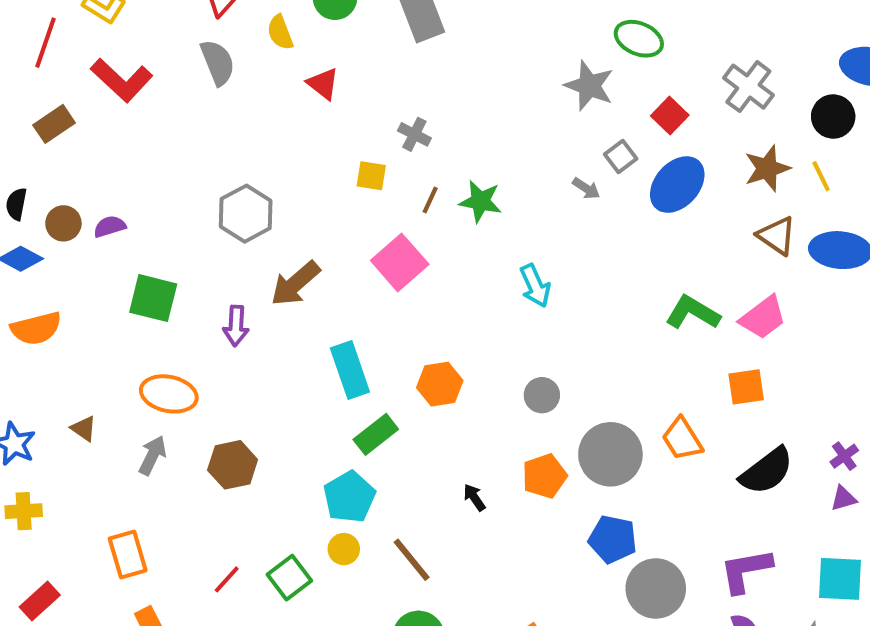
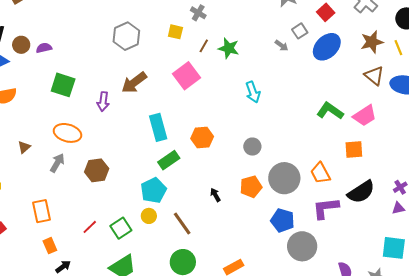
gray hexagon: (246, 214) -> (126, 36), moved
brown triangle: (84, 428) -> (24, 147), turned 40
purple L-shape: (746, 570) -> (326, 208), moved

